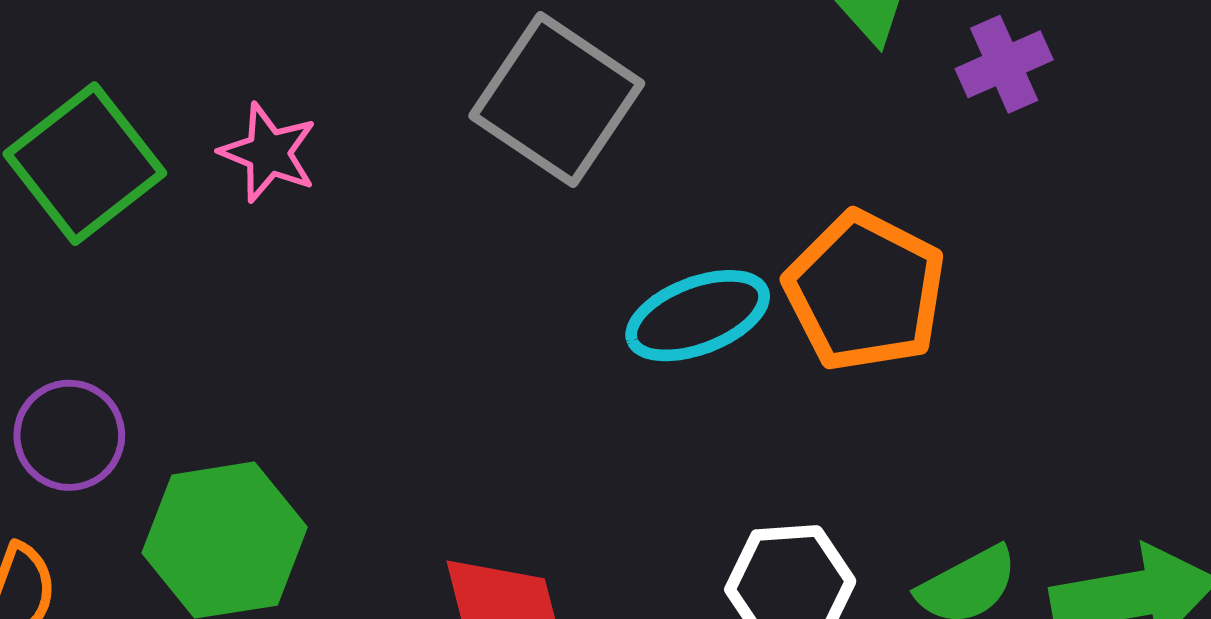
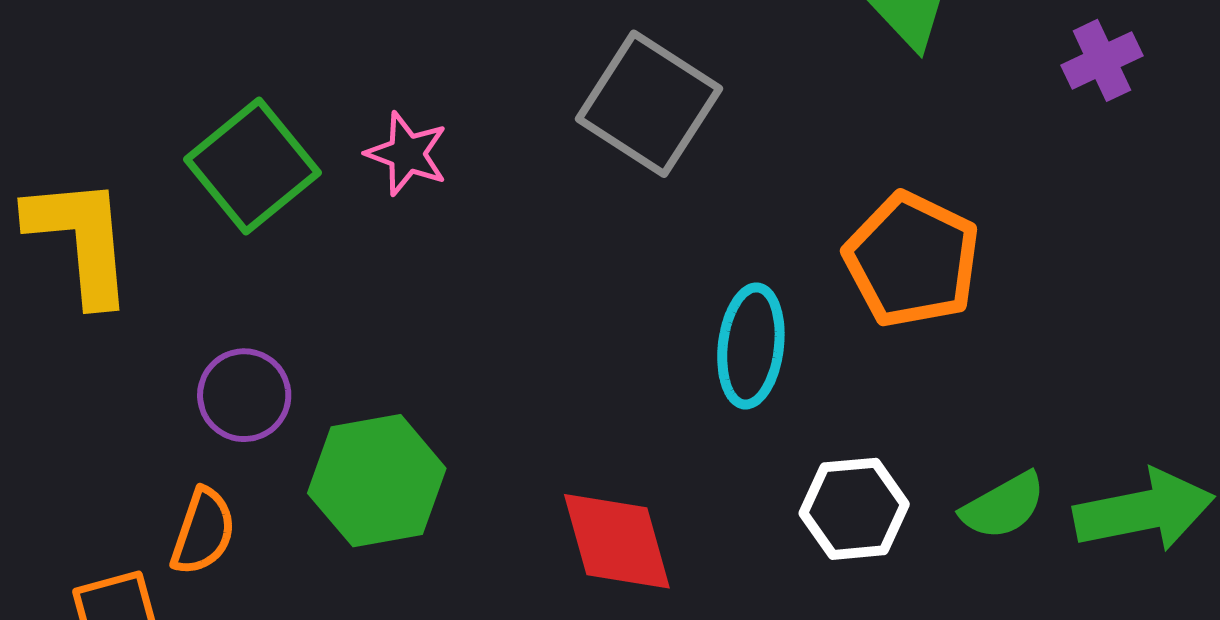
purple cross: (1004, 64) -> (1102, 60), moved
cyan ellipse: (698, 316) -> (751, 346), moved, turned -61

